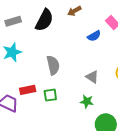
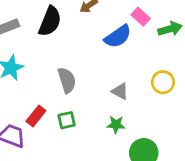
blue semicircle: (94, 36) -> (118, 37), size x1.5
red rectangle: (28, 90) -> (36, 116), turned -35

